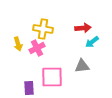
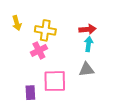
cyan arrow: (92, 42) -> (89, 44), moved, turned 136
yellow arrow: (18, 44) -> (17, 23), moved

